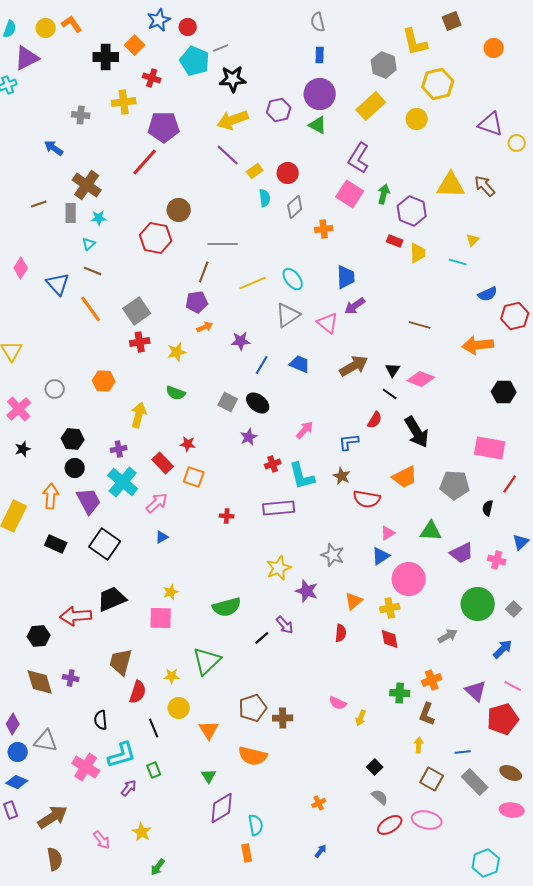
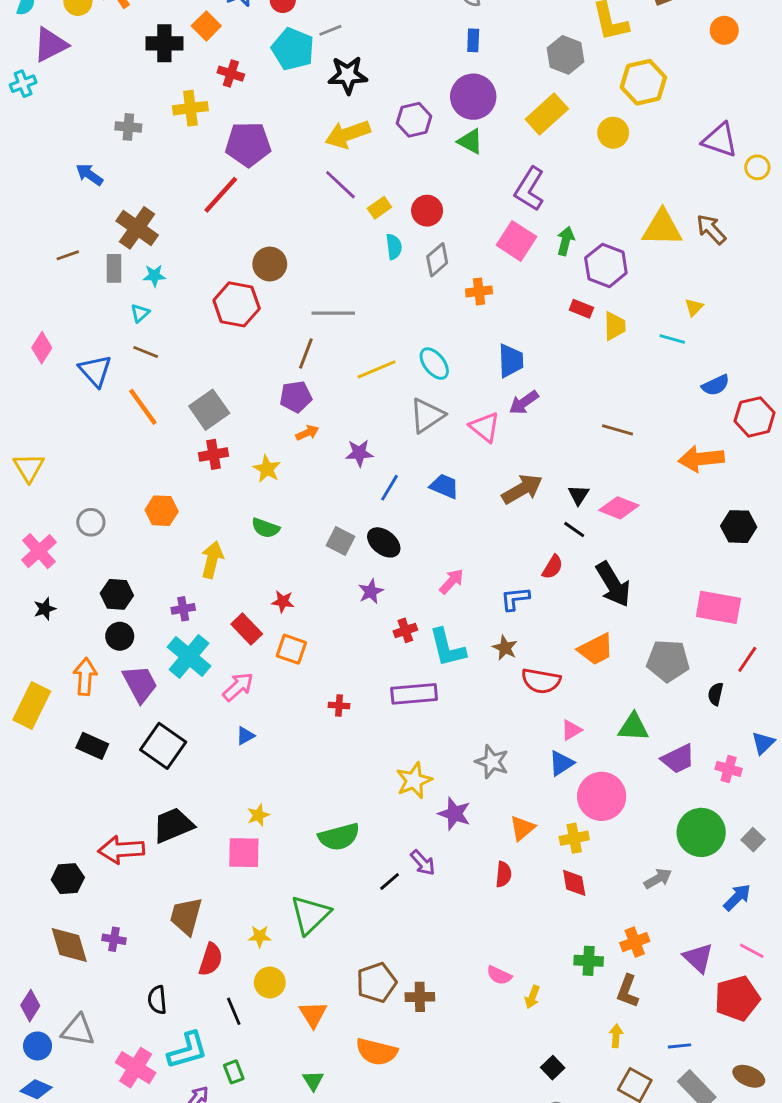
yellow star: (177, 352) -> (267, 469), turned -30

